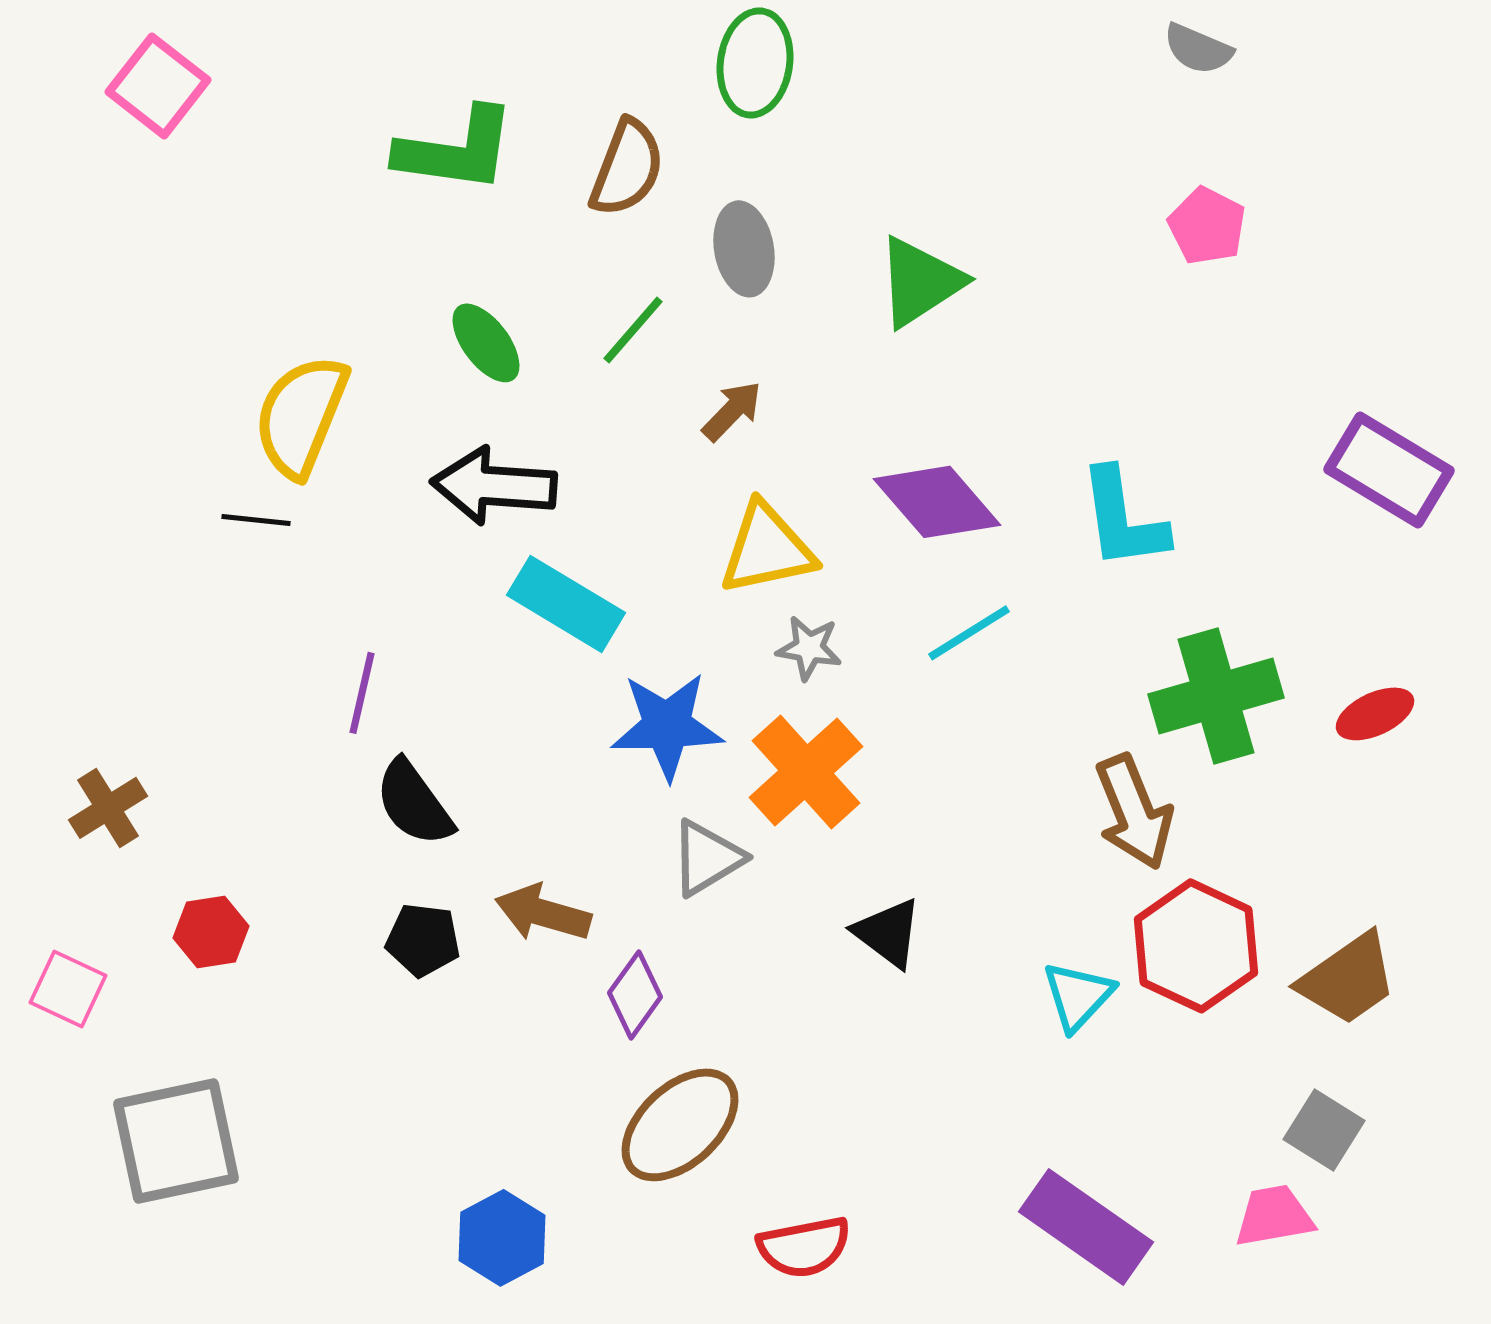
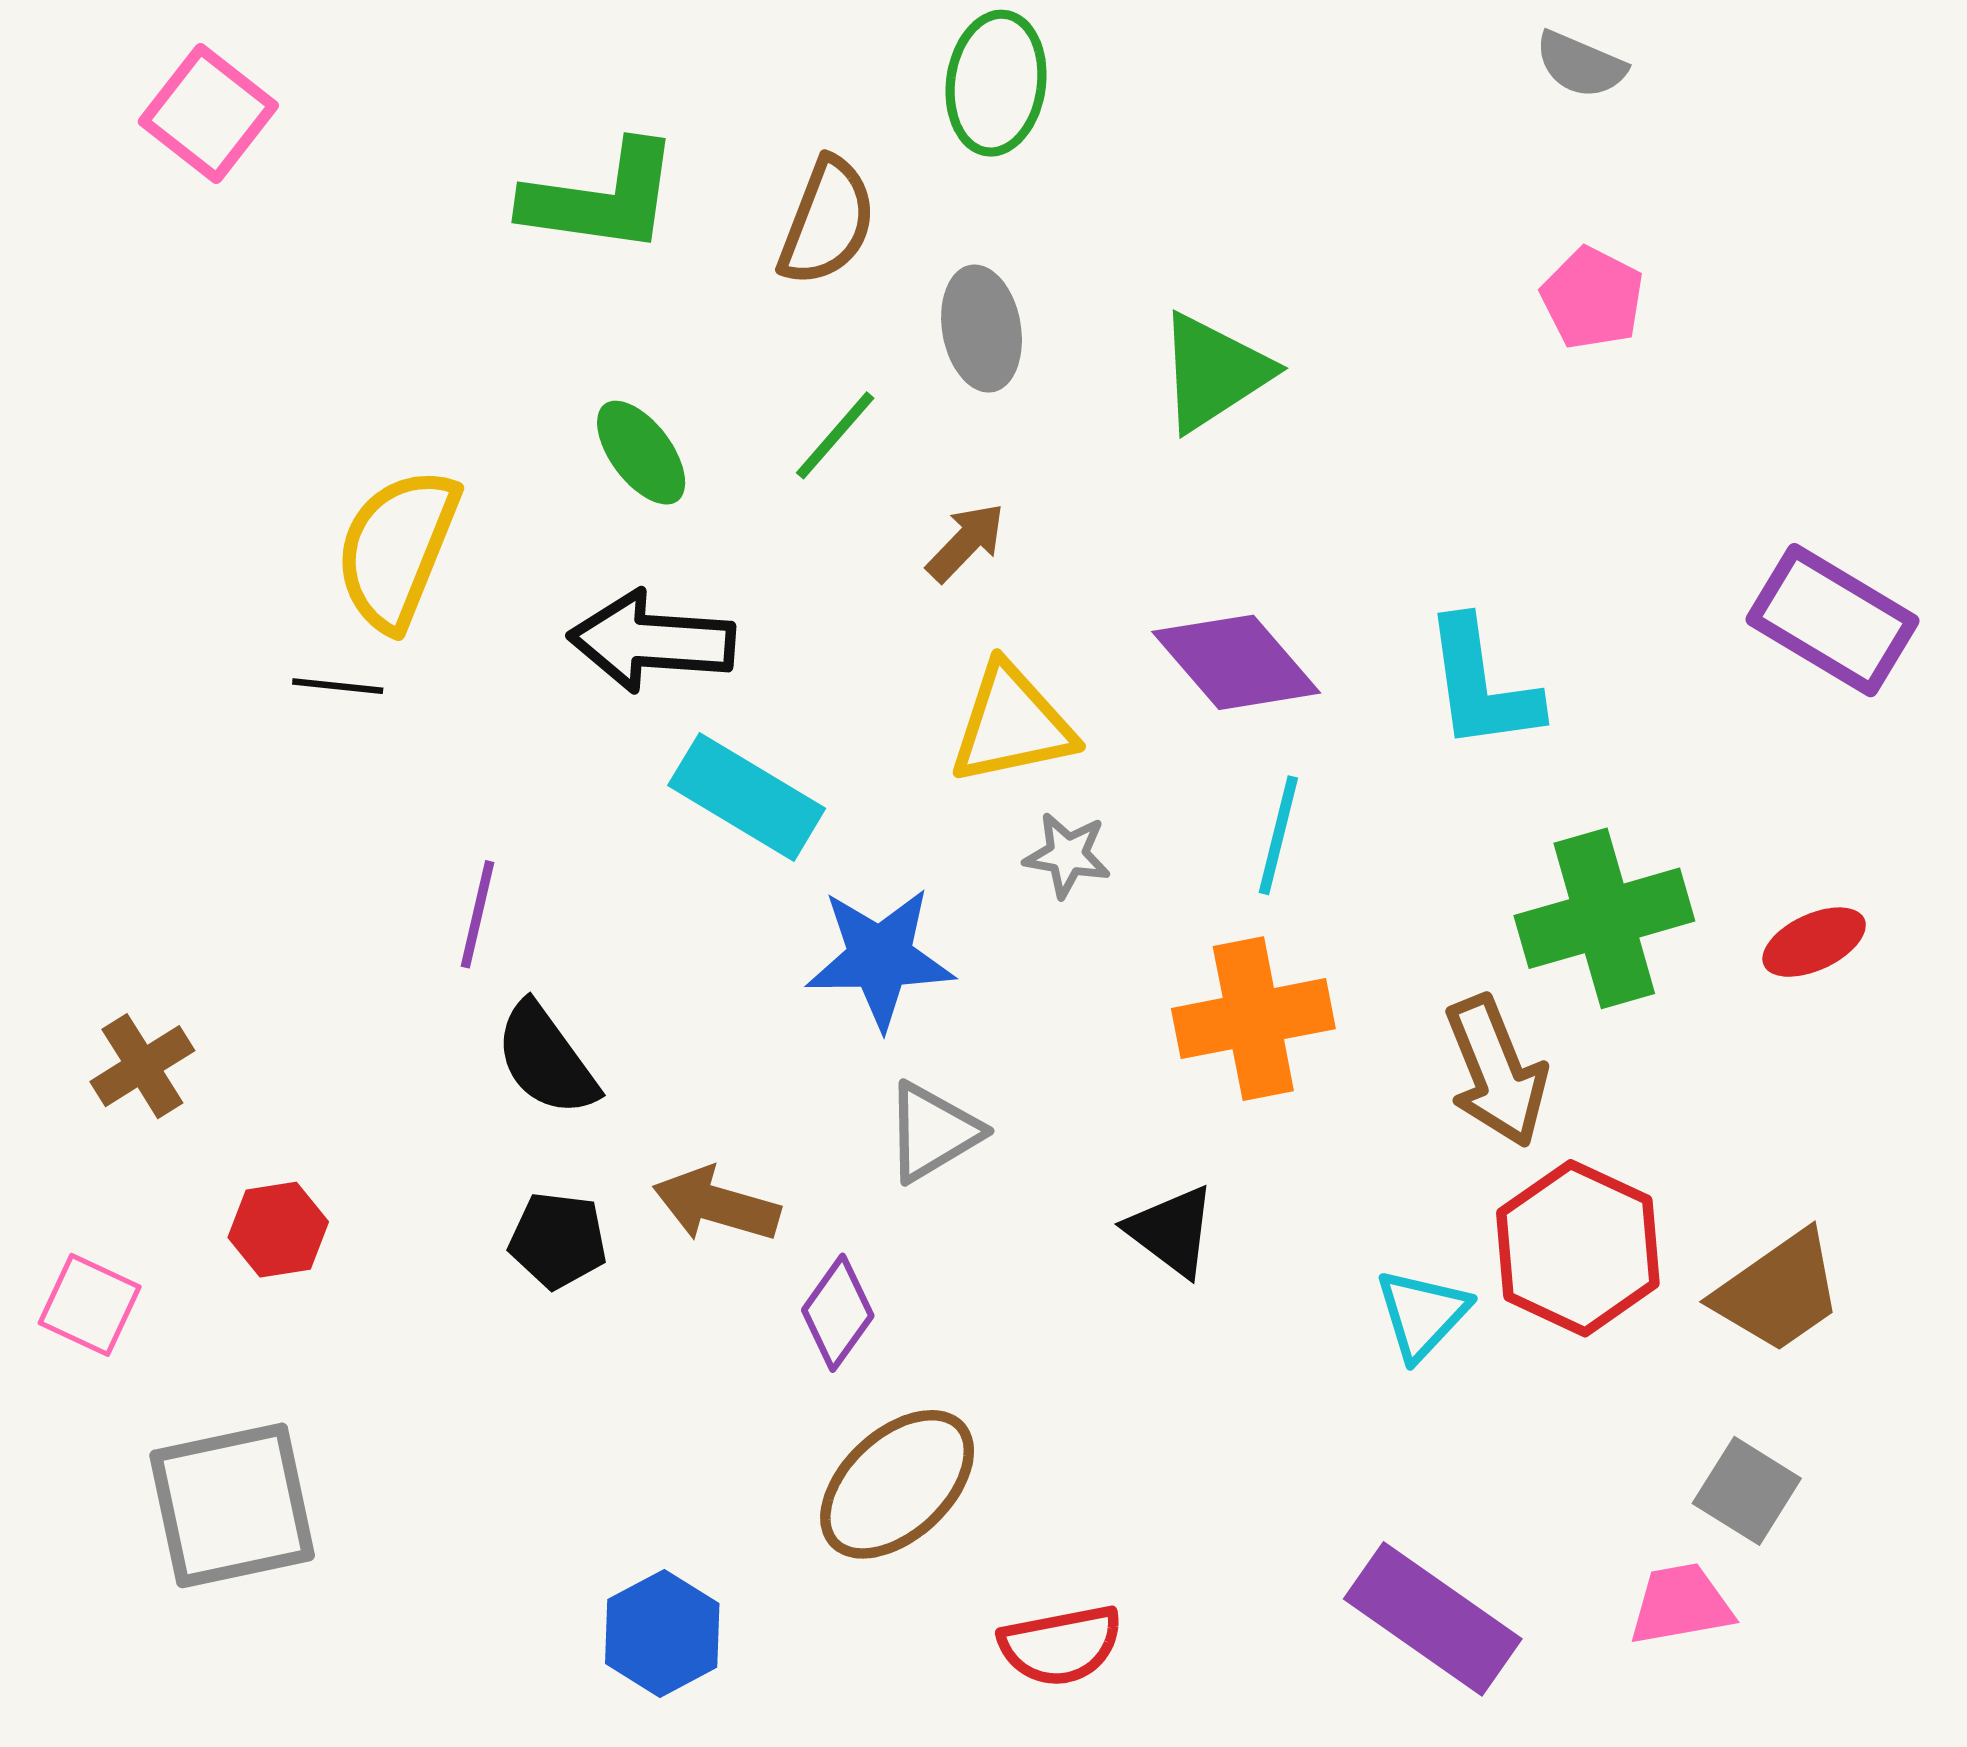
cyan line: (969, 633) -> (1278, 835), turned -44
orange cross: (806, 772) -> (1253, 1019), moved, turned 31

